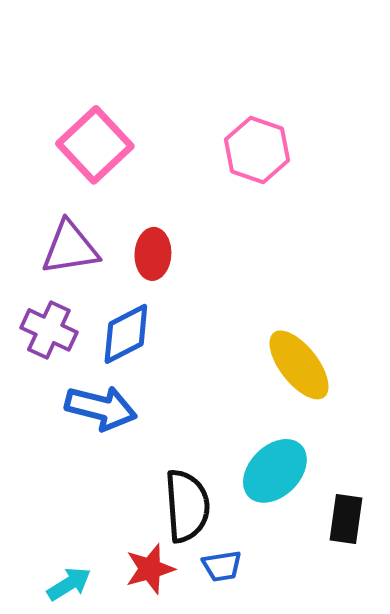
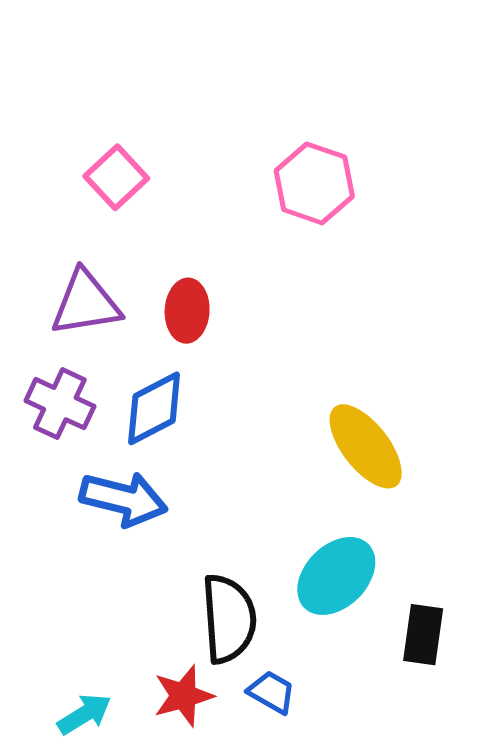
pink square: (95, 145) -> (116, 177), size x0.7
blue trapezoid: (222, 566) -> (271, 692), turned -141

